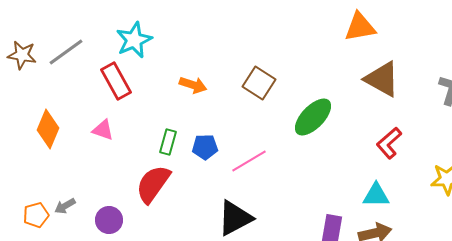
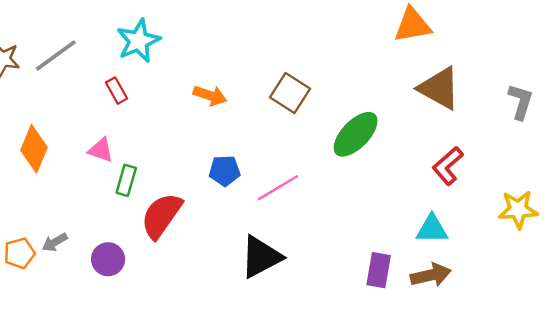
red rectangle: (116, 81) -> (117, 91), size x0.6
green rectangle: (168, 142) -> (126, 180), moved

